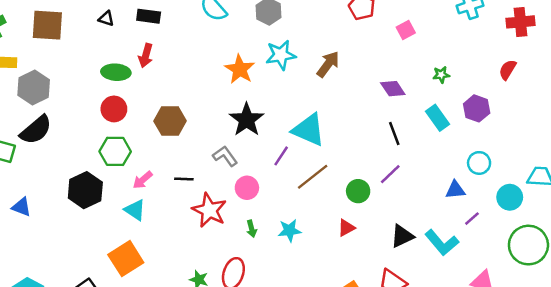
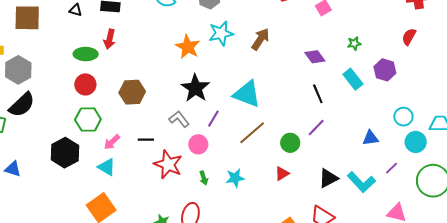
purple line: (281, 156) -> (213, 119), moved
cyan circle: (479, 163) -> (403, 117), moved
purple line: (472, 219) -> (391, 168), moved

